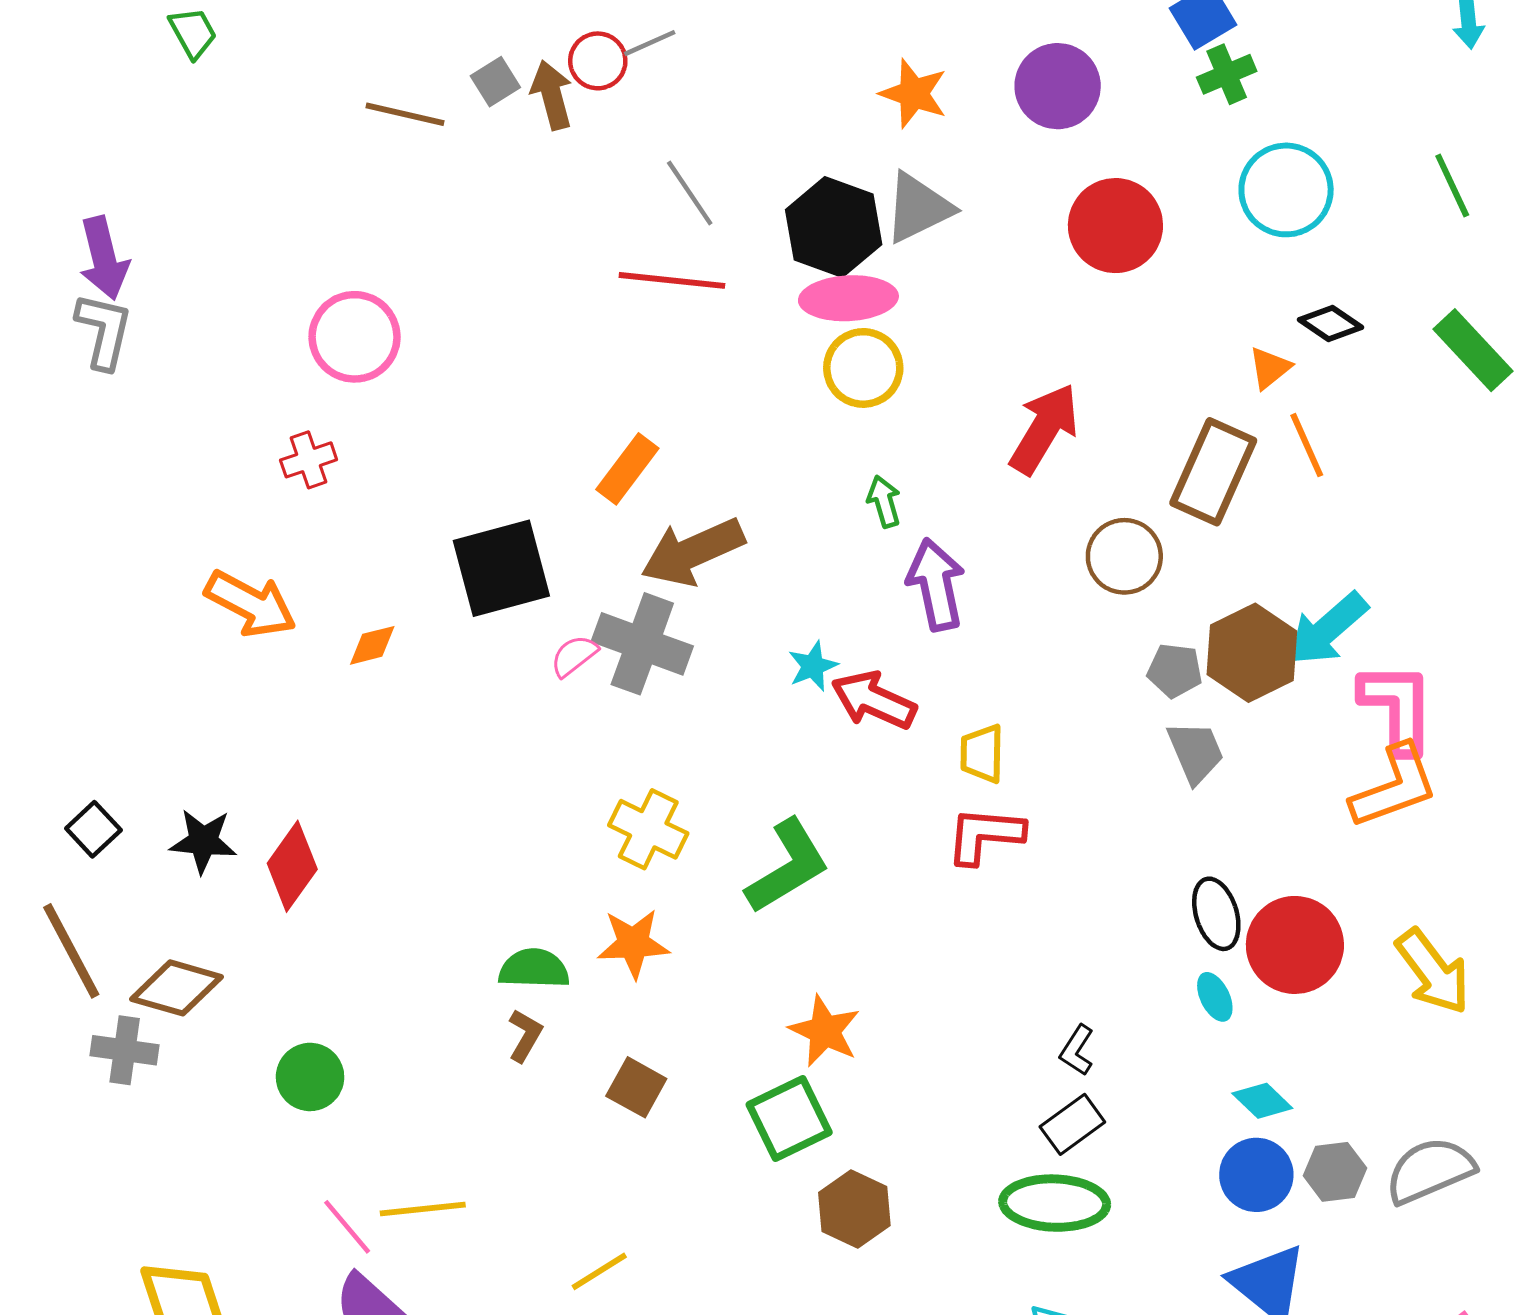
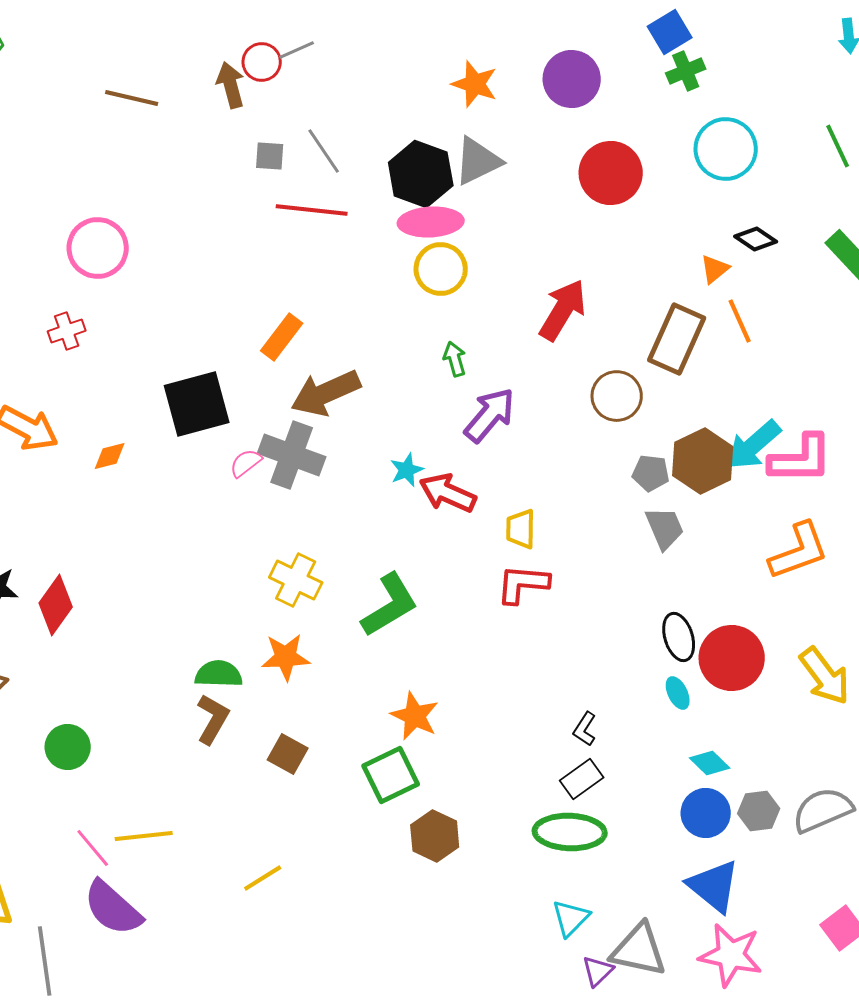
gray square: (495, 82) -> (270, 156), moved, turned 36
purple arrow: (936, 585) -> (490, 415), turned 52
pink L-shape: (1397, 708) -> (801, 459), moved, turned 90
brown L-shape: (525, 1035) -> (213, 719), size x1.4

